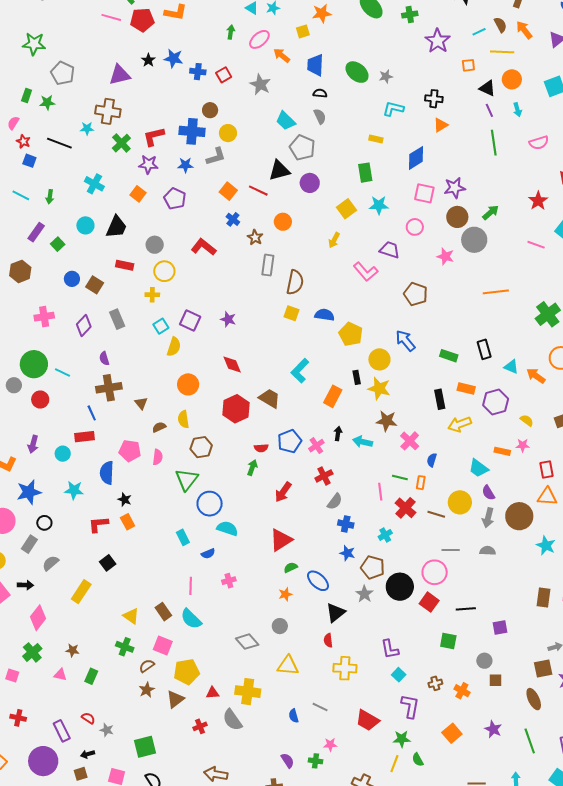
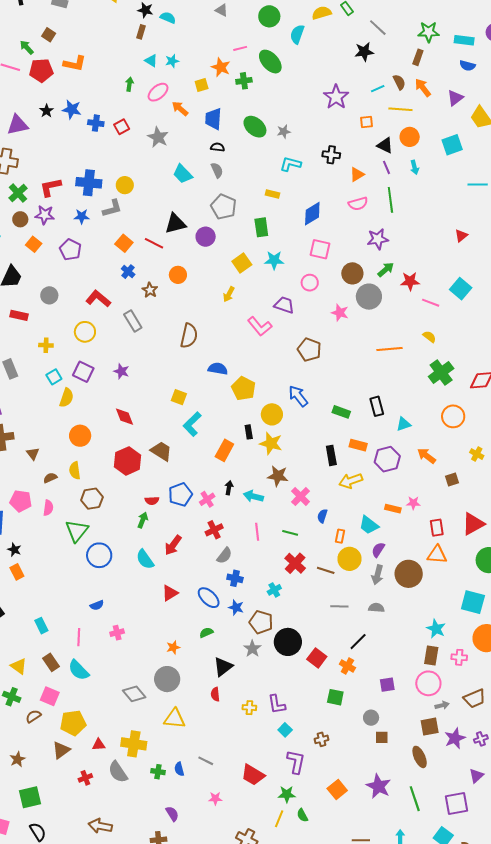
orange star: (322, 13) -> (221, 67), turned 30
green cross: (410, 14) -> (244, 81), moved
brown circle: (210, 110) -> (20, 219), moved
orange triangle: (441, 125) -> (357, 175), moved
pink semicircle: (539, 143) -> (358, 204), moved
gray pentagon: (302, 148) -> (224, 207), moved
purple star: (455, 188) -> (378, 239), moved
red star: (538, 201) -> (410, 281), moved, turned 30
gray rectangle: (268, 265) -> (133, 321), moved, turned -40
yellow circle: (164, 271) -> (85, 332), moved
yellow square: (292, 313) -> (179, 397), moved
cyan triangle: (511, 367) -> (404, 424), turned -42
orange arrow: (536, 376) -> (427, 456), moved
yellow semicircle: (527, 420) -> (429, 337), moved
orange rectangle: (421, 483) -> (340, 536), moved
pink line: (380, 492) -> (257, 532), moved
purple semicircle: (488, 493) -> (378, 550), turned 63
cyan semicircle: (227, 528) -> (145, 559), moved, turned -145
cyan rectangle: (183, 537) -> (41, 626), moved
red triangle: (281, 540) -> (170, 593), size x0.7
cyan star: (546, 545) -> (436, 629), moved
green semicircle: (291, 567) -> (206, 633), moved
pink circle: (435, 572) -> (428, 683), moved
blue ellipse: (318, 581) -> (209, 598), moved
black line: (466, 609) -> (358, 642), moved, turned -42
gray circle: (280, 626) -> (167, 679), size x1.6
yellow cross: (345, 668) -> (249, 708), moved, size x0.6
brown star: (147, 690) -> (17, 759), moved
orange cross: (462, 691) -> (347, 666), moved
purple star: (493, 729) -> (378, 786), size x1.4
green cross: (316, 761) -> (158, 772), moved

